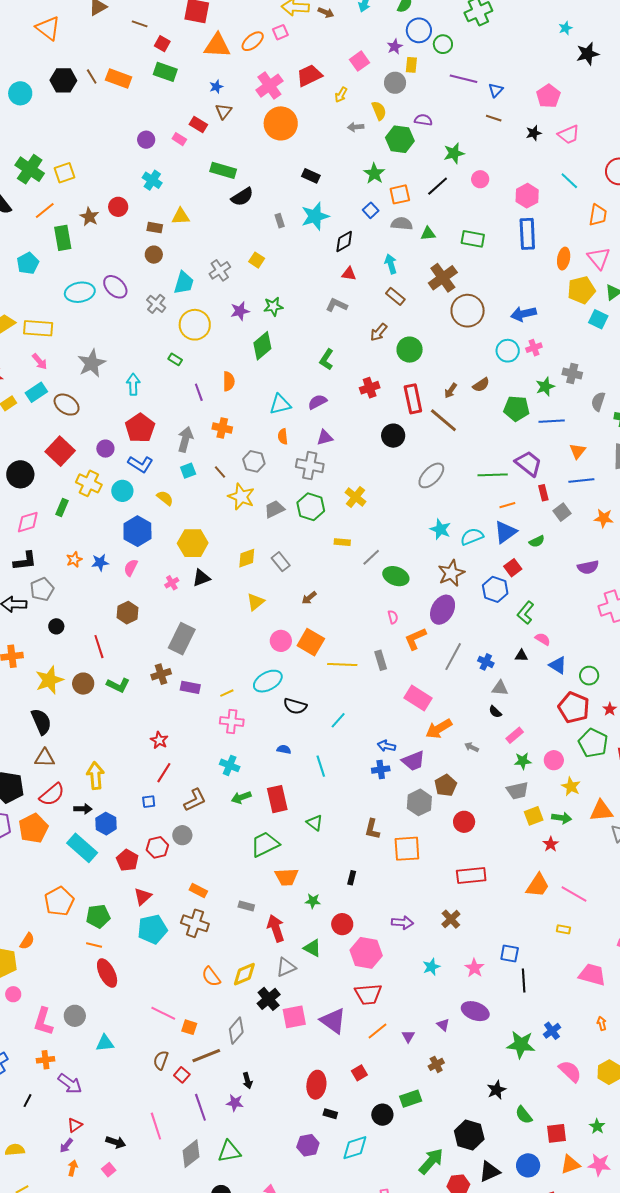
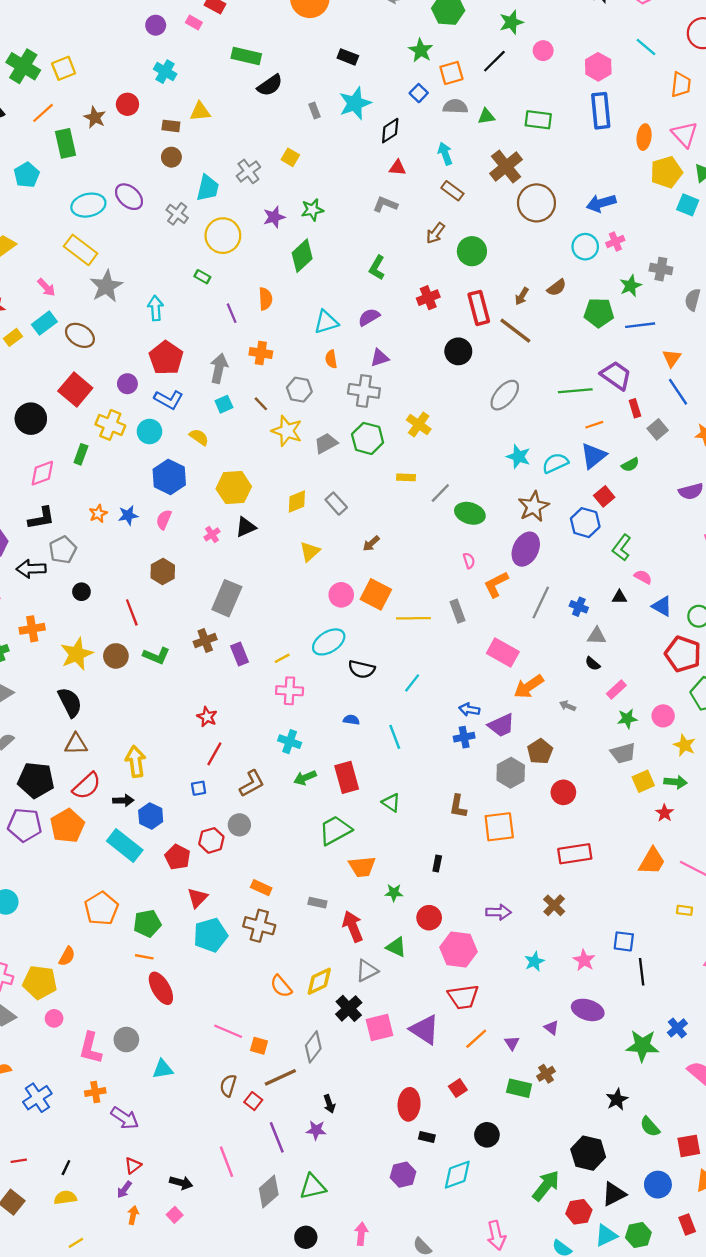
yellow rectangle: (38, 328) -> (81, 250), moved, turned 36
blue line: (581, 480) -> (678, 392), turned 65
purple rectangle: (190, 687) -> (240, 654), turned 60
green rectangle: (411, 1099) -> (519, 1088), moved, turned 35
black line: (27, 1101) -> (66, 1168), moved

